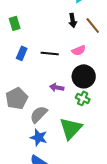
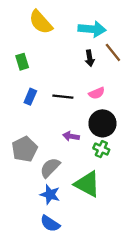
brown line: (93, 25) -> (113, 52), moved
green triangle: (71, 128) -> (87, 184), turned -45

